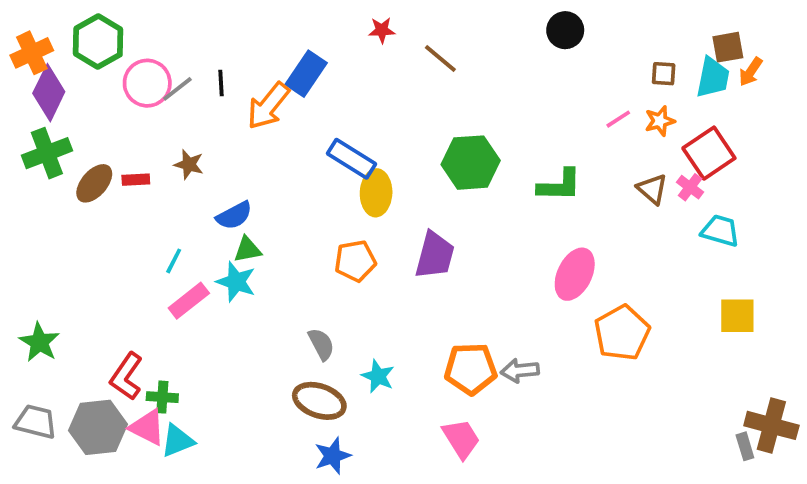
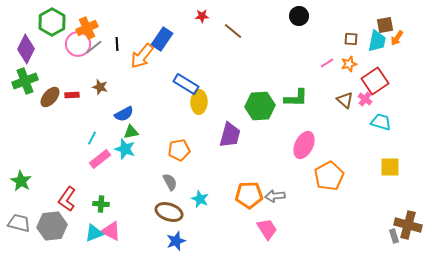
orange cross: (32, 53) -> (87, 28), moved
green hexagon: (471, 163) -> (260, 106), moved
orange pentagon: (355, 261) -> (179, 150), moved
green cross: (162, 397) -> (101, 204), moved
pink triangle: (147, 427) -> (111, 231), moved
pink trapezoid: (461, 439) -> (267, 229), moved

